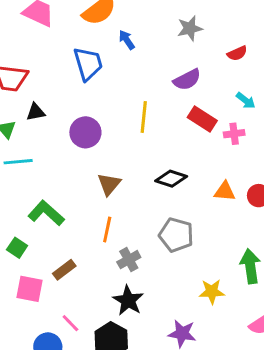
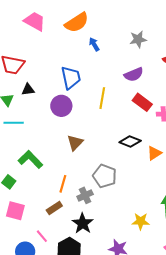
blue trapezoid: (88, 64) -> (71, 78), moved
black diamond: (171, 179) -> (130, 142), moved
orange triangle: (225, 191) -> (154, 153), turned -42
orange line: (107, 229) -> (63, 184), moved
gray pentagon: (176, 235) -> (105, 176), moved
brown rectangle: (64, 270) -> (54, 208), moved

